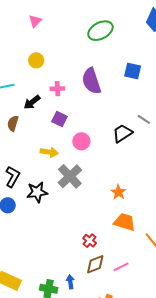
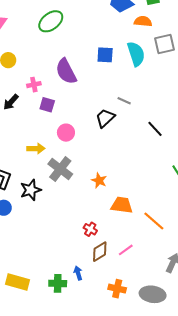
green ellipse: (100, 31) -> (51, 21), moved
purple square: (59, 119) -> (47, 105), moved
orange star: (118, 192) -> (99, 181), moved

